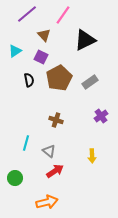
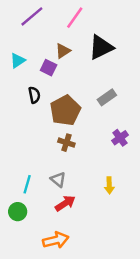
brown triangle: (44, 35) -> (63, 51), moved, turned 40
brown pentagon: (59, 78) -> (65, 110), moved
cyan line: (26, 143) -> (27, 184), moved

